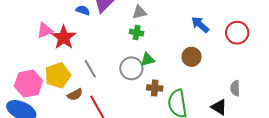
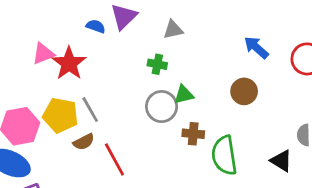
green cross: (137, 33) -> (157, 64), moved
gray line: (90, 69) -> (90, 110), moved
yellow pentagon: (58, 75) -> (60, 115), turned 30

